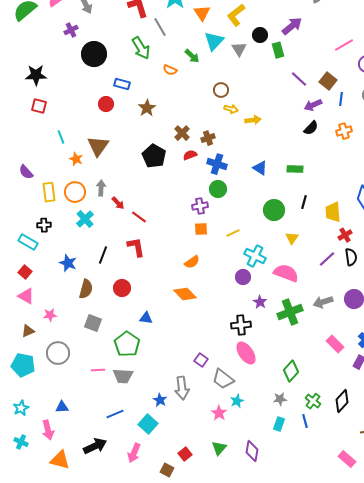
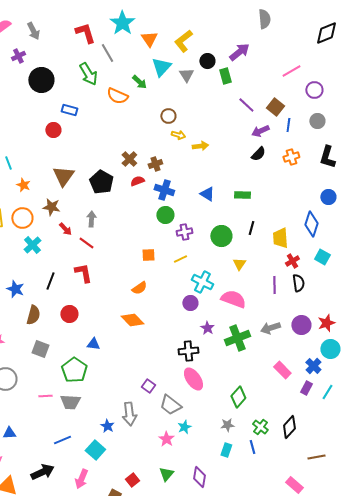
orange semicircle: (170, 70) -> (117, 96), size x1.5
brown star: (147, 108) -> (51, 207), moved, turned -30
brown triangle: (98, 146) -> (63, 176), moved
gray arrow: (101, 188) -> (91, 219), moved
purple cross: (200, 206) -> (184, 232), moved
purple line: (327, 259) -> (274, 285), turned -48

